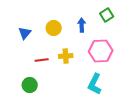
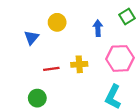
yellow circle: (54, 28) -> (57, 22), moved

